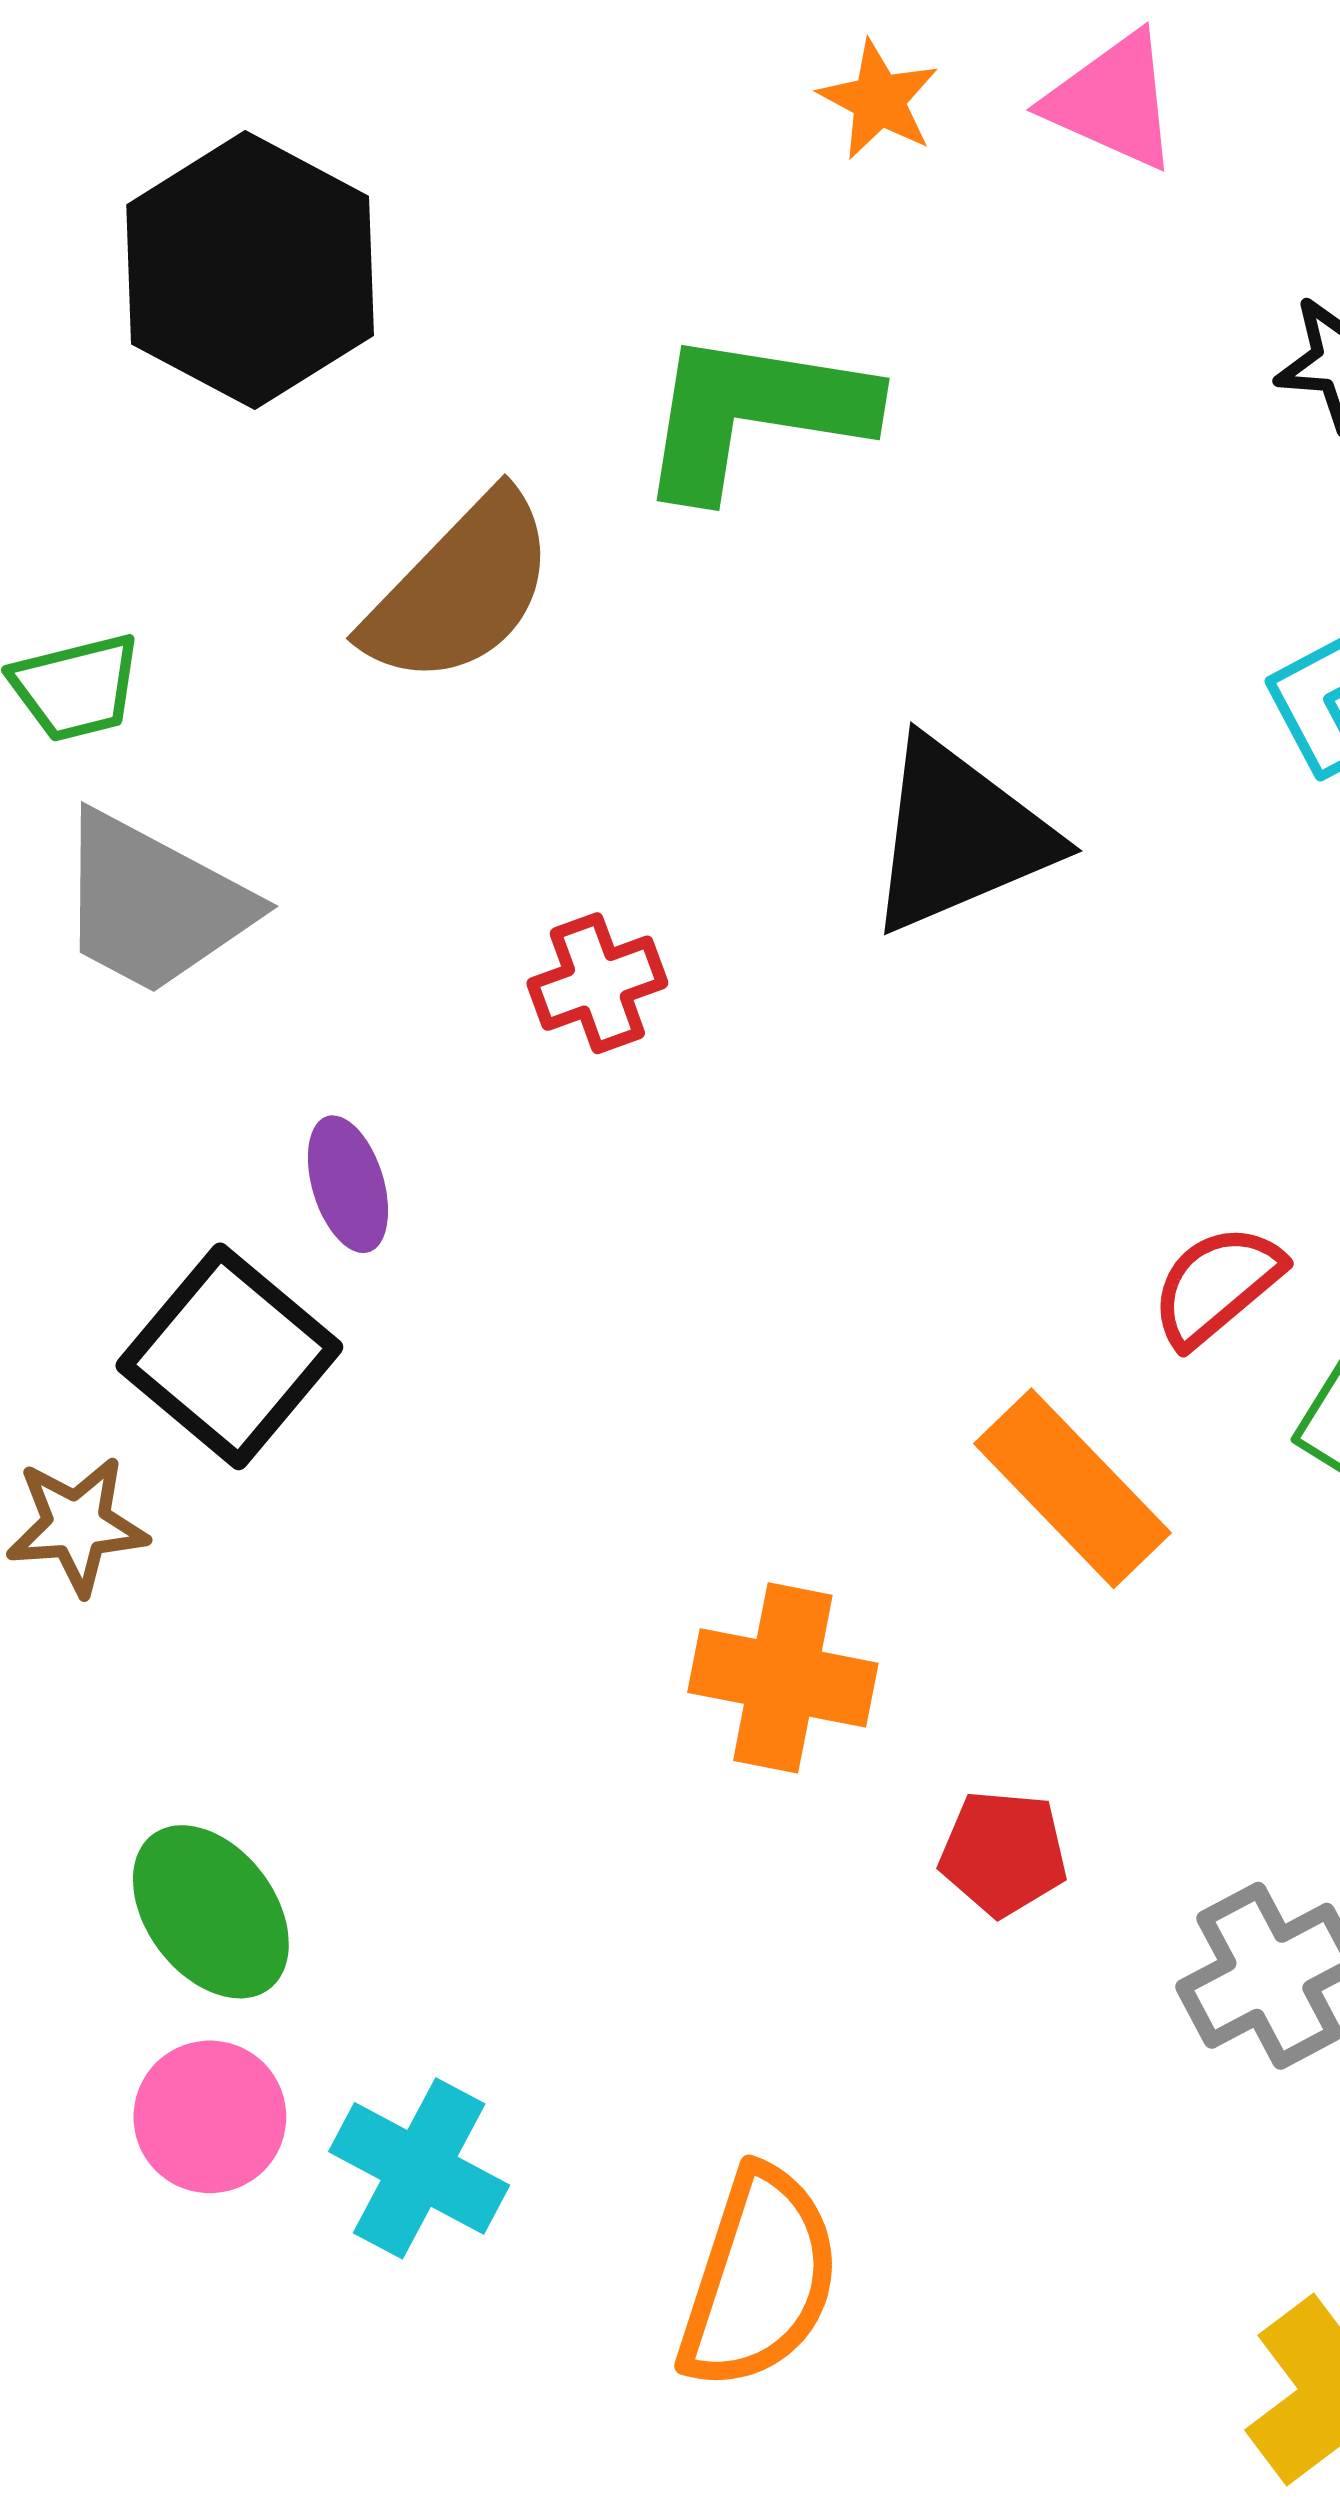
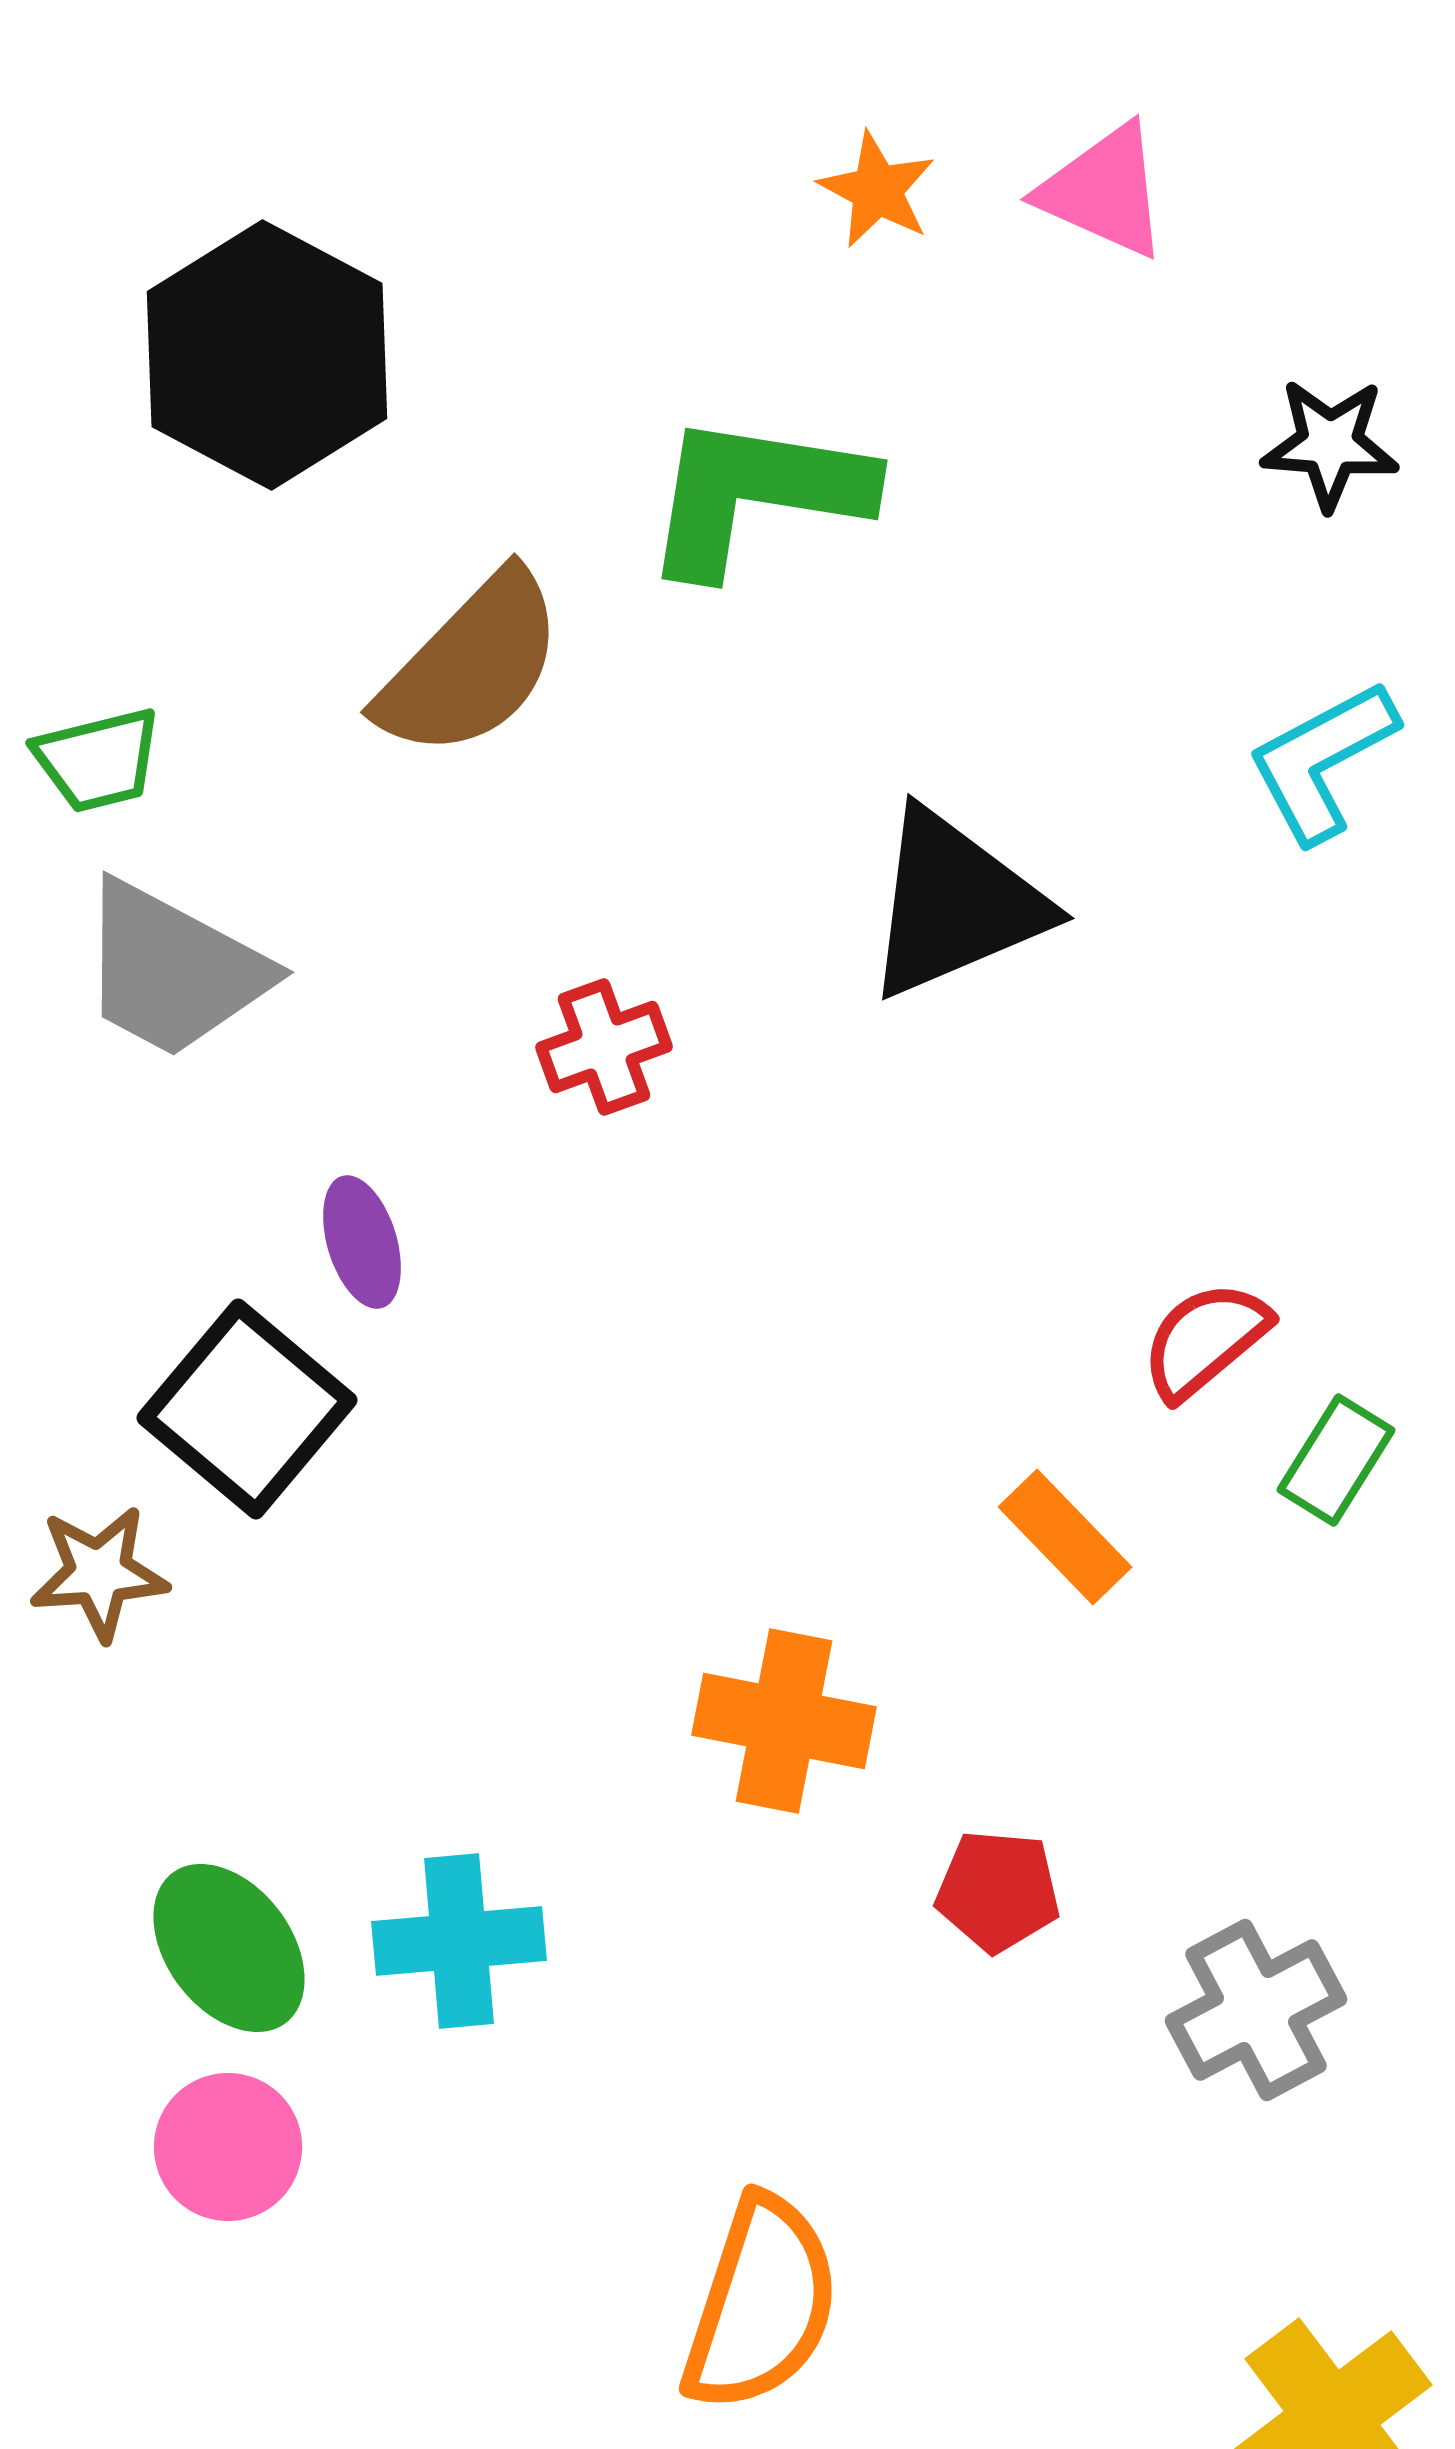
orange rectangle: (1072, 1488) -> (1065, 1537), size x0.7
cyan cross: (419, 2168) -> (459, 1941), moved, turned -33

